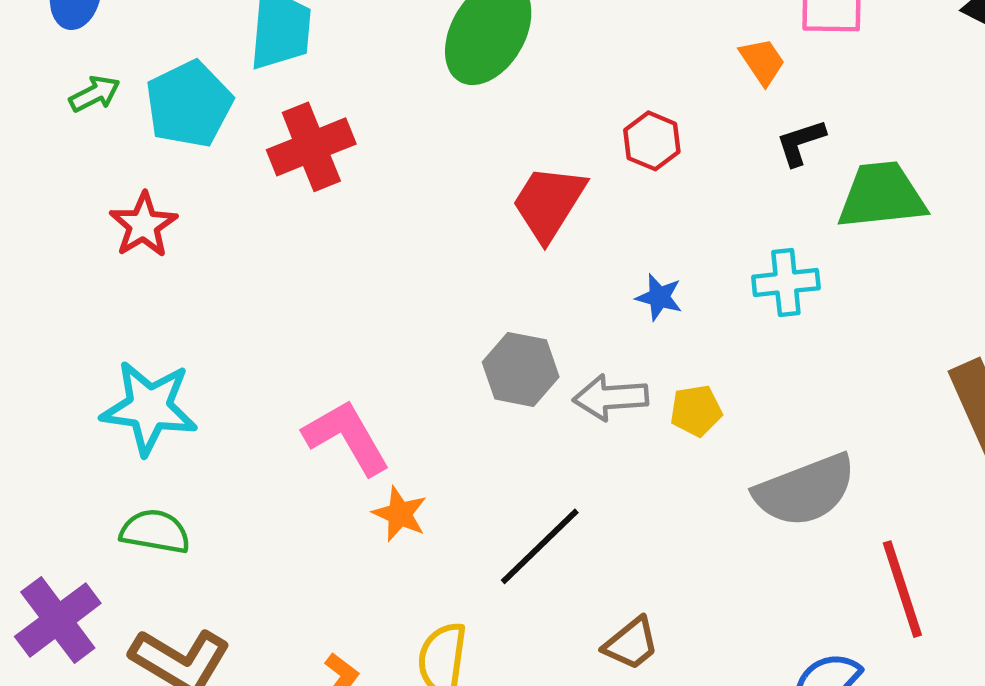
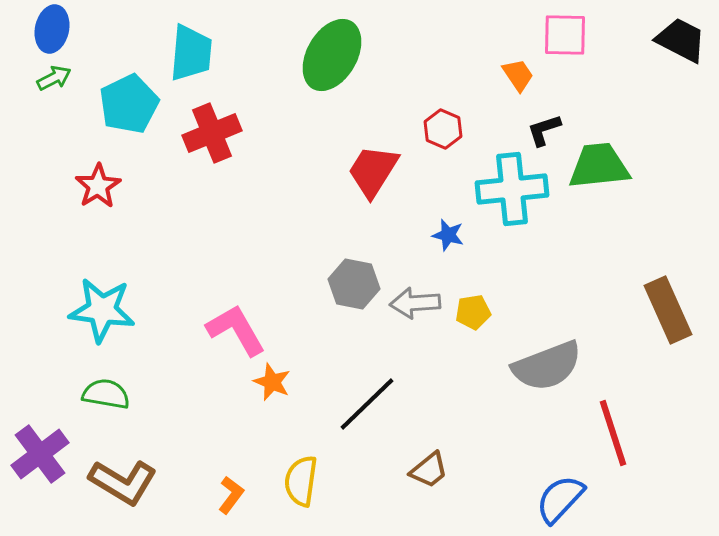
green arrow: (95, 94) -> (54, 78), moved
cyan cross: (786, 282) -> (512, 189), moved, size x1.6

